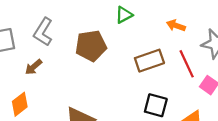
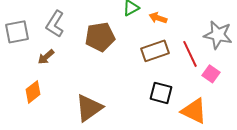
orange arrow: (176, 26) -> (158, 18), moved

